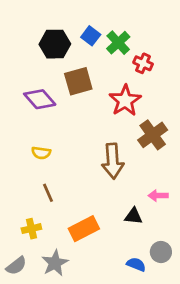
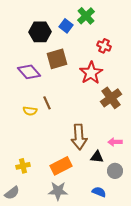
green cross: (118, 43) -> (86, 16), moved
brown arrow: (113, 161) -> (79, 137), moved
brown line: (48, 193) -> (47, 103), moved
gray circle: (161, 252) -> (115, 171), moved
gray star: (55, 263) -> (58, 191), moved, turned 30

